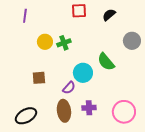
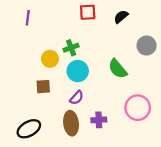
yellow circle: (45, 42) -> (50, 59), moved
cyan circle: (83, 73) -> (78, 71), moved
pink circle: (124, 112) -> (138, 108), moved

